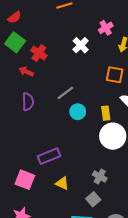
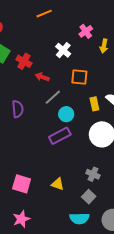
red arrow: (26, 72) -> (42, 77), moved
orange square: (115, 75) -> (79, 77), moved
yellow rectangle: (106, 113) -> (94, 104), moved
purple rectangle: (49, 156) -> (60, 136), moved

